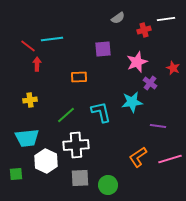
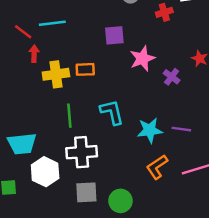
pink star: (137, 62) -> (142, 59), moved
yellow cross: (30, 100) -> (56, 74), moved, size x1.5
cyan star: (132, 102) -> (150, 130), moved
green line: (66, 115) -> (69, 116), turned -54

